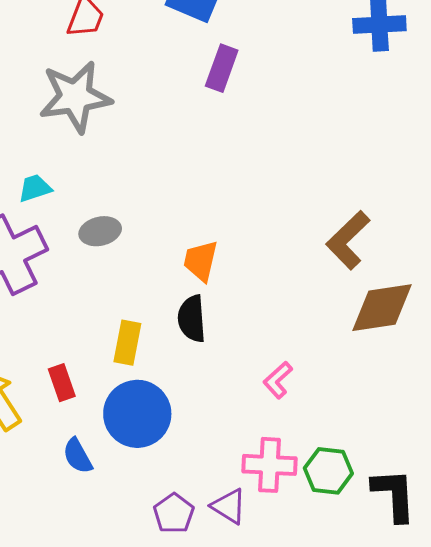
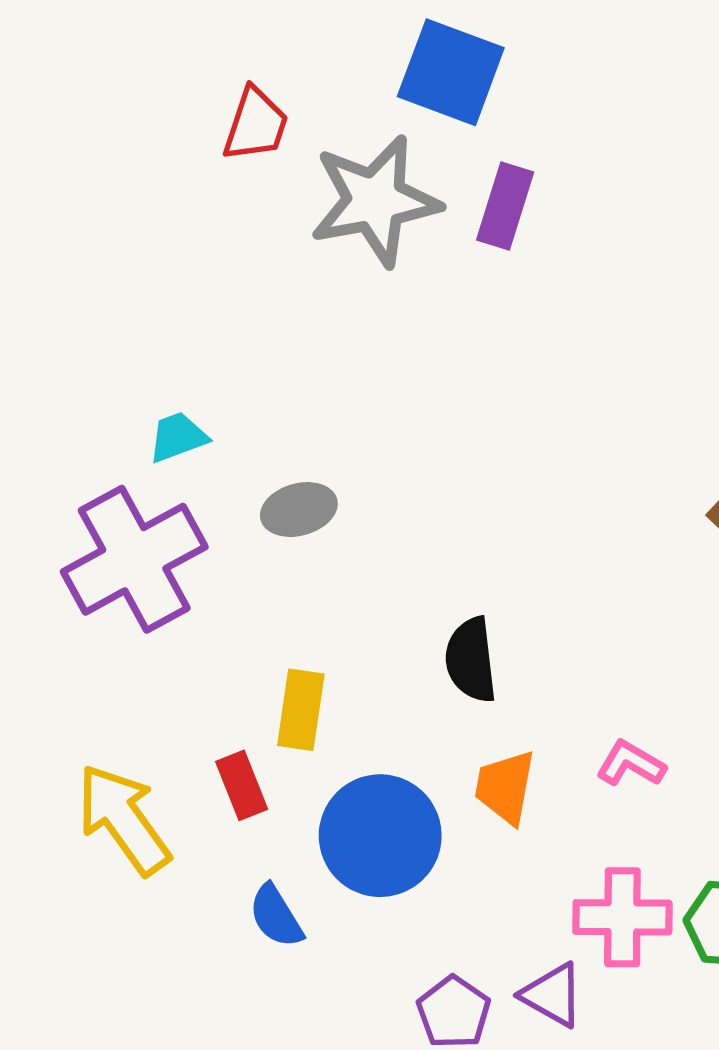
gray star: (75, 97) -> (375, 201), moved
orange trapezoid: (201, 261) -> (505, 787), moved
yellow rectangle: (127, 343) -> (301, 710), moved
pink L-shape: (278, 380) -> (631, 764), turned 75

